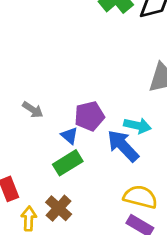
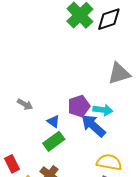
purple pentagon: (89, 116) -> (79, 106), moved

